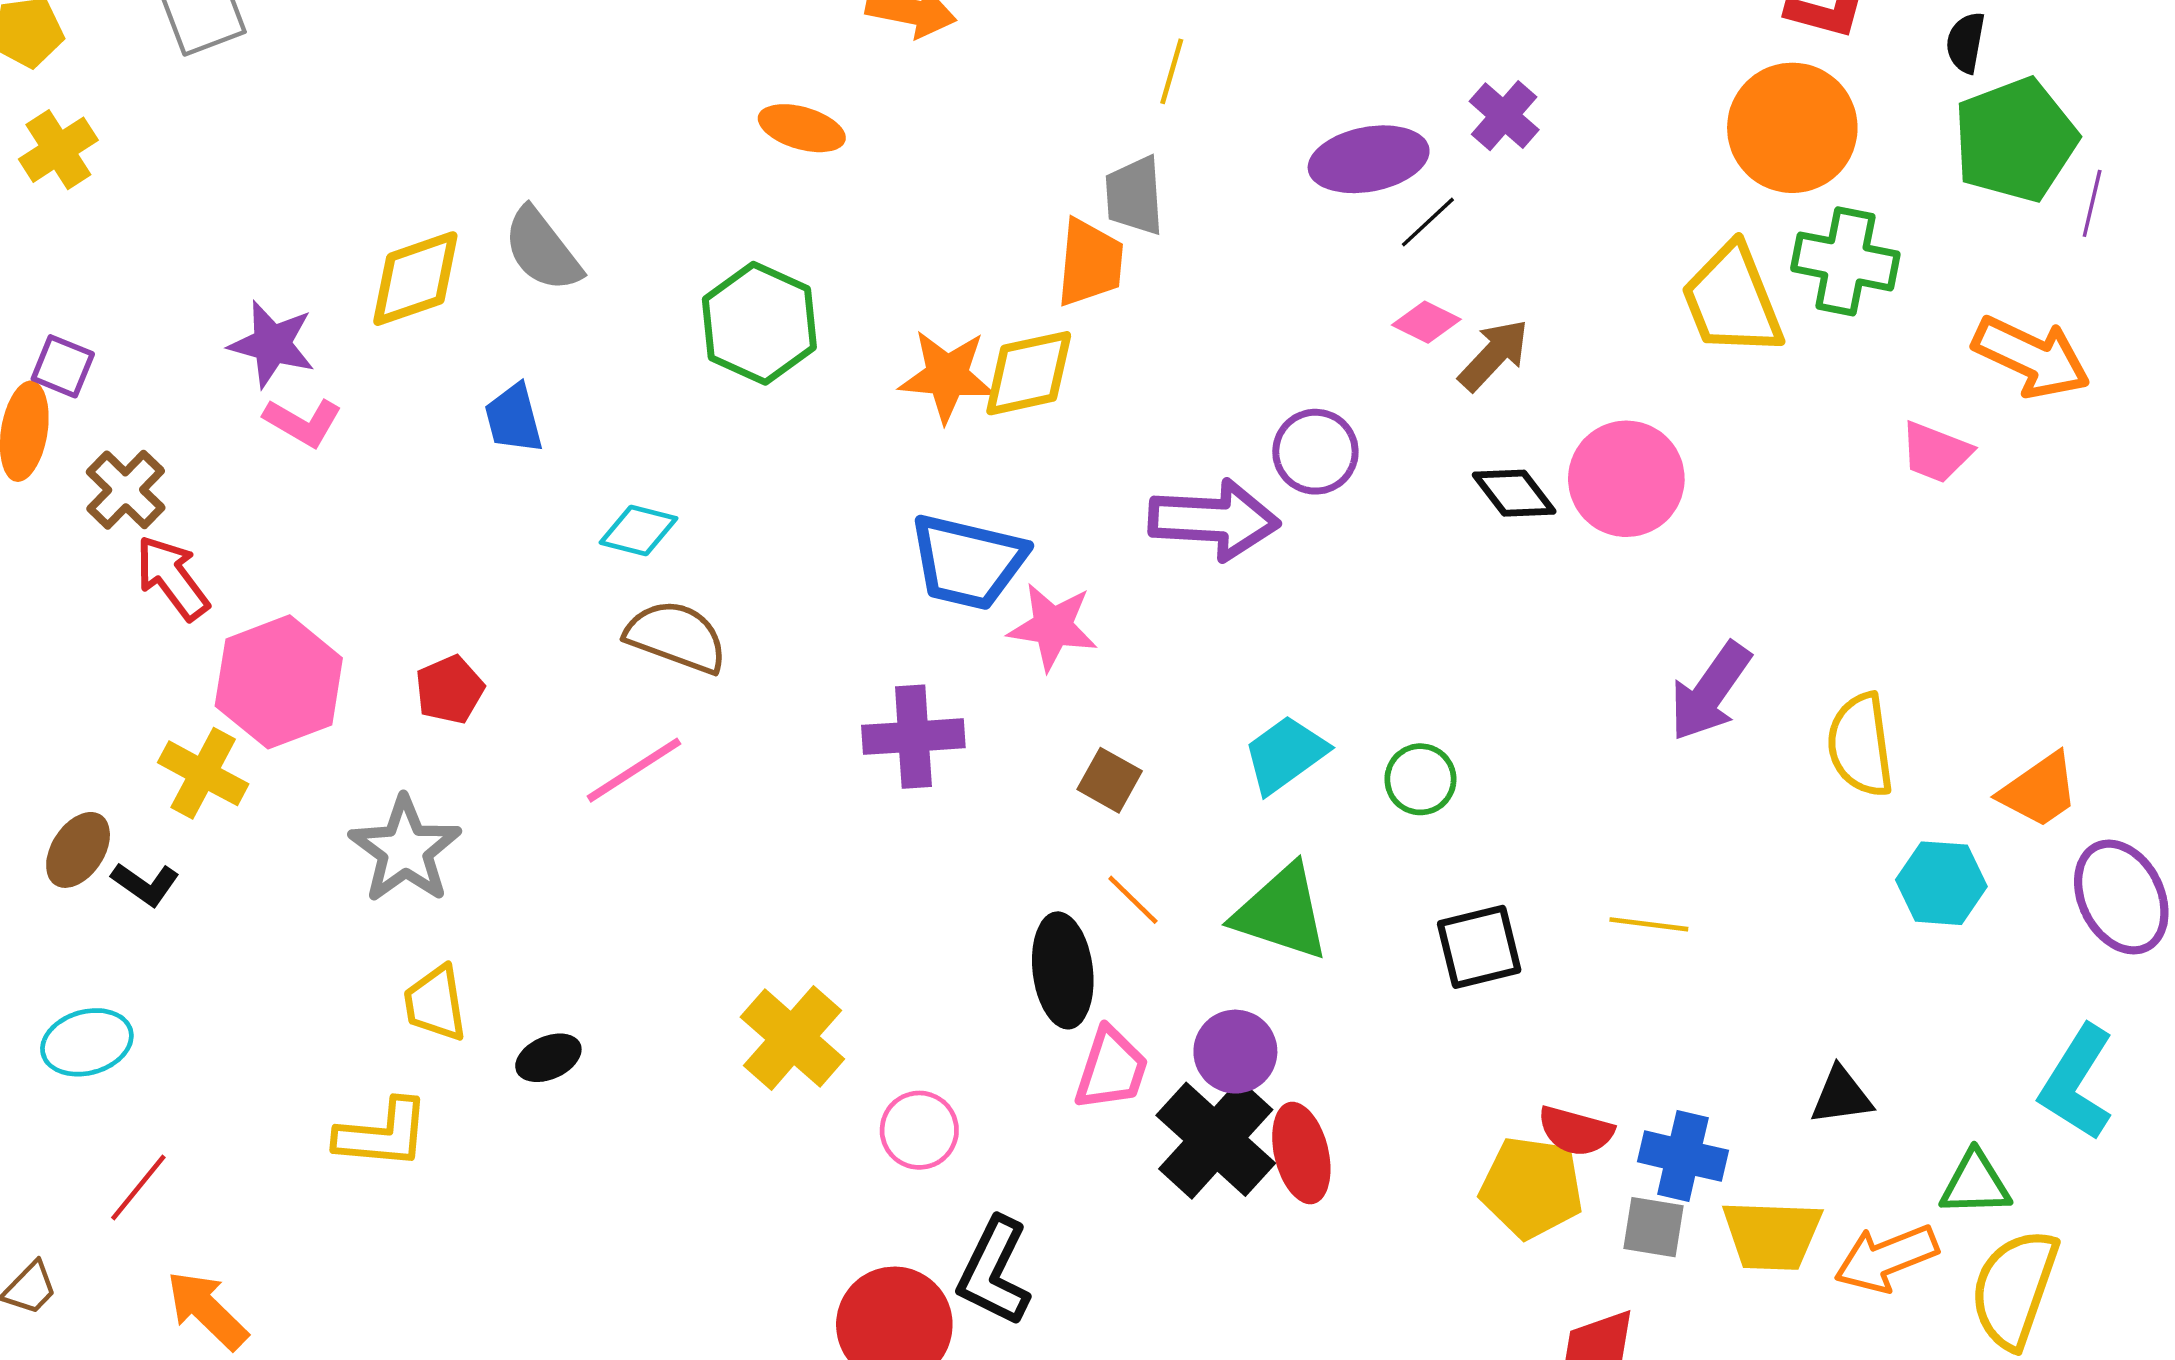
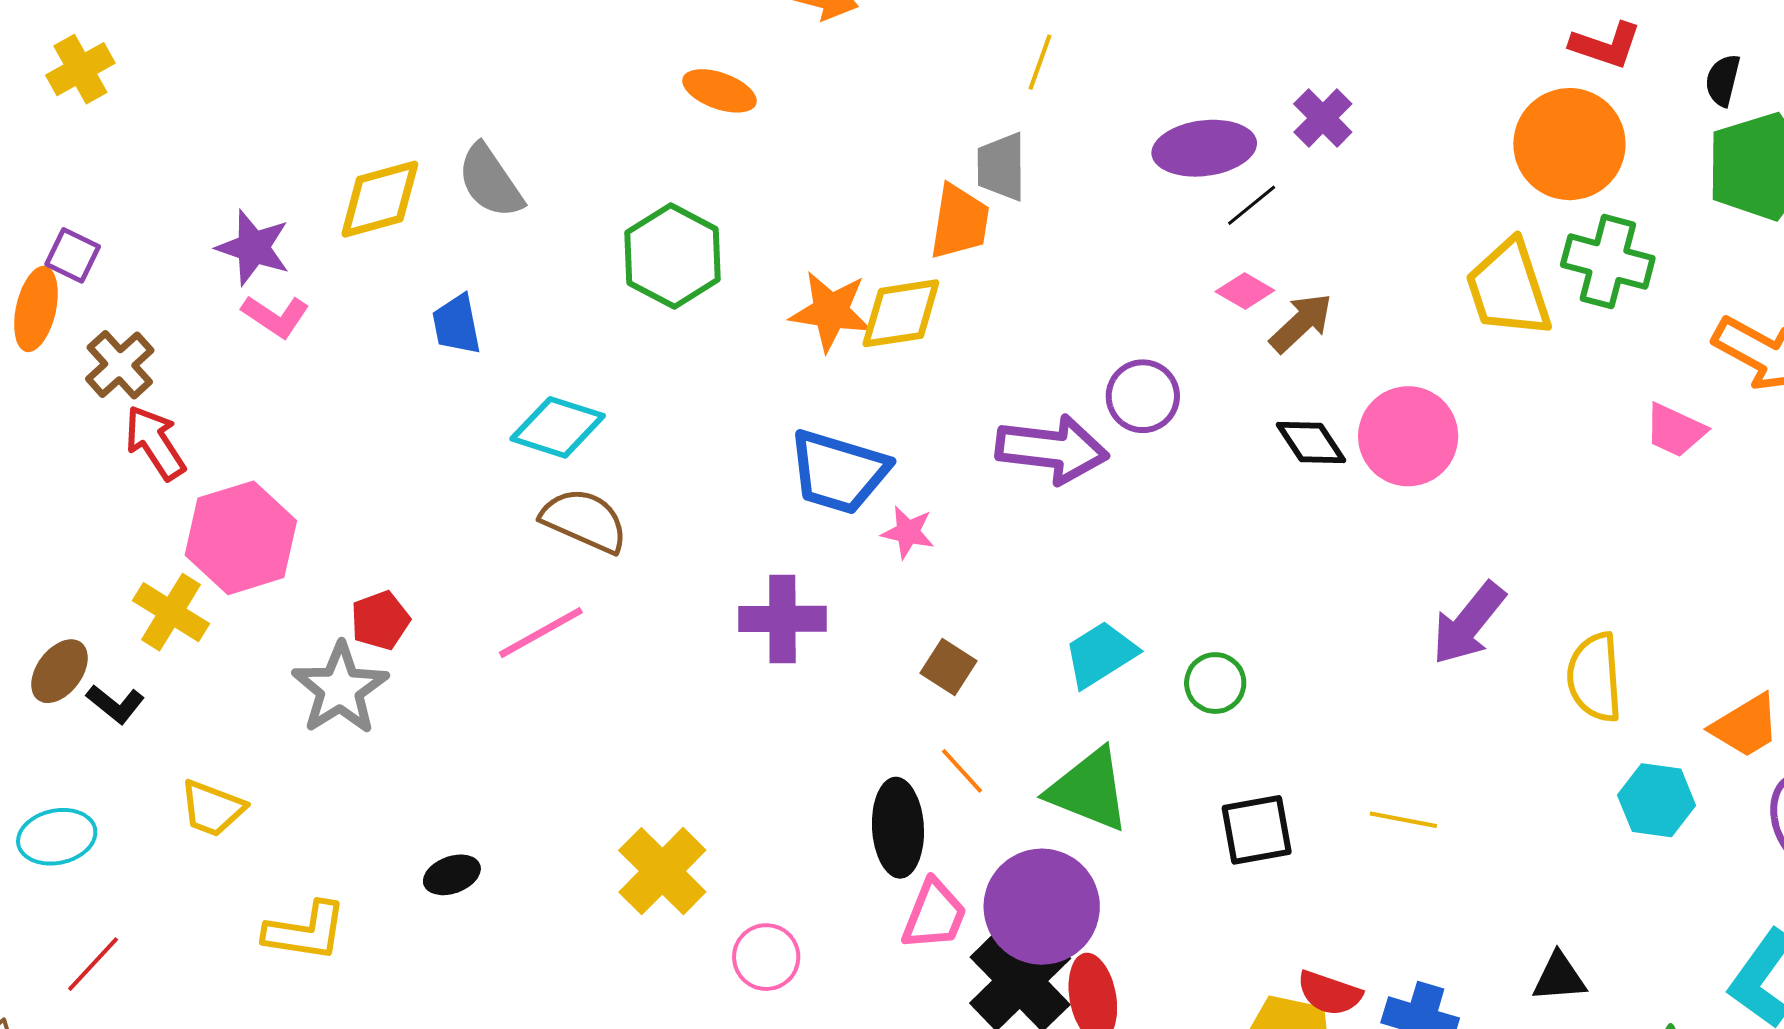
cyan diamond: (639, 530) -> (558, 427), size x1.4
pink star: (1053, 627) -> (908, 532), size x0.7
red pentagon: (450, 690) -> (380, 620), moved
yellow trapezoid: (435, 1003) -> (212, 808), moved, turned -64
purple circle: (1235, 1052) -> (1042, 907), size x1.6

